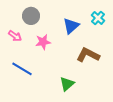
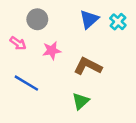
blue triangle: (71, 26) -> (89, 19), moved
brown L-shape: (88, 55) -> (88, 66), moved

